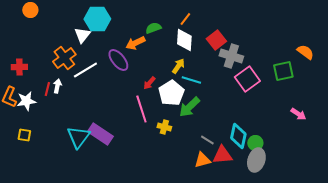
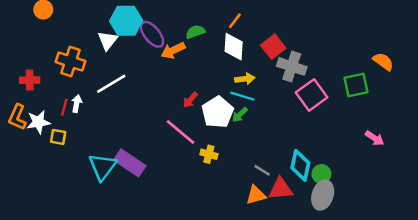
orange cross: (64, 58) -> (70, 62), moved, turned -35
purple ellipse: (118, 60) -> (152, 34), moved
yellow arrow: (178, 66) -> (245, 79), moved, turned 49
green arrow: (189, 107) -> (240, 115), moved, size x0.6
pink line: (141, 109) -> (180, 132), turned -32
yellow square: (24, 135) -> (58, 137), moved

